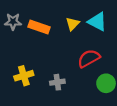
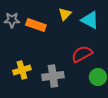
yellow triangle: (72, 24) -> (65, 14), moved
gray cross: (57, 82) -> (53, 76), size x1.5

